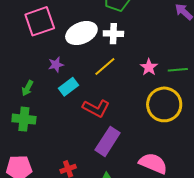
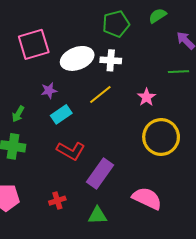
green line: (178, 70) -> (179, 72), moved
red L-shape: (96, 108) -> (71, 151), moved

